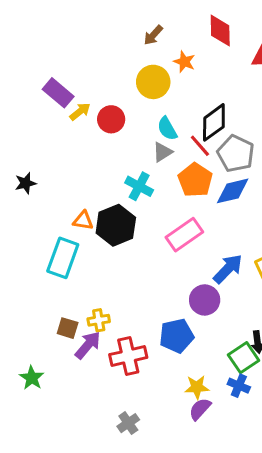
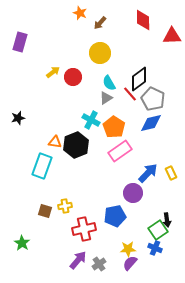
orange star: (184, 62) -> (80, 13), moved
purple rectangle: (58, 93) -> (20, 42), moved, turned 66
orange pentagon: (195, 180) -> (114, 127), moved
purple arrow: (88, 345) -> (78, 260), moved
gray cross: (128, 423) -> (99, 264), moved

